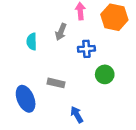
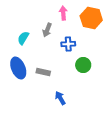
cyan semicircle: (32, 42) -> (23, 38), turned 32
blue ellipse: (26, 99) -> (18, 68), moved

